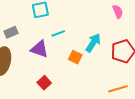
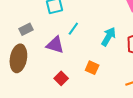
cyan line: (58, 33) -> (73, 29), turned -32
orange square: (75, 57) -> (92, 68), moved

